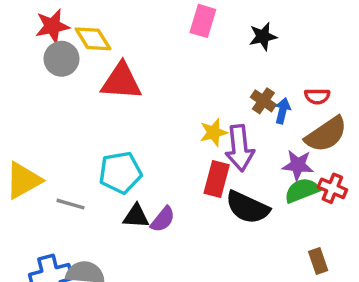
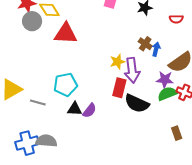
red semicircle: (317, 96) -> (176, 19), moved

